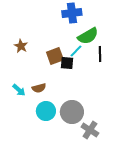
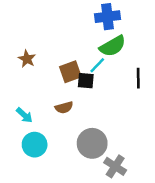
blue cross: (72, 13) -> (107, 17), moved
black line: (100, 54) -> (138, 78), moved
brown semicircle: (39, 88) -> (64, 107), moved
cyan circle: (46, 111) -> (35, 145), moved

